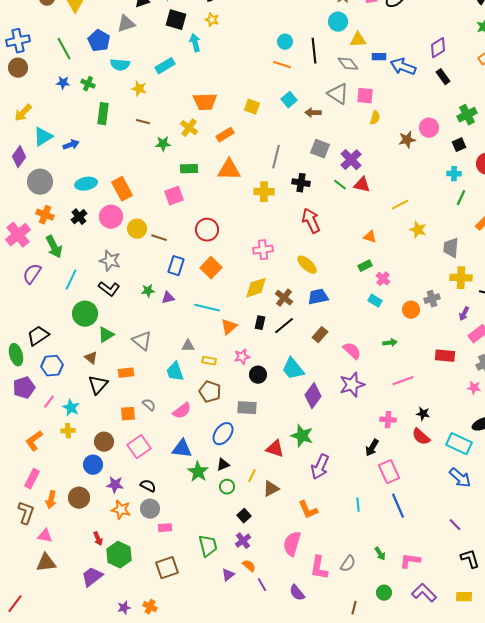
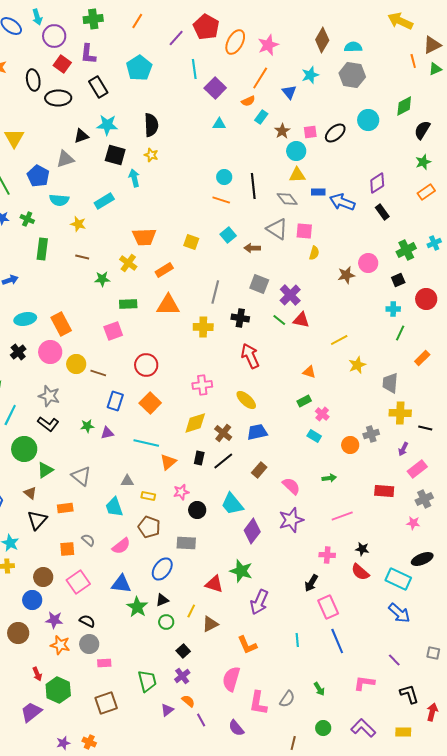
cyan circle: (338, 22) -> (296, 151), moved
yellow star: (418, 230) -> (357, 365), turned 30
pink L-shape: (410, 561) -> (364, 683), moved

